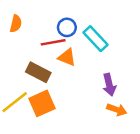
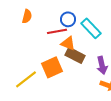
brown rectangle: (38, 72) -> (75, 55), moved
orange square: (42, 103) -> (52, 67), moved

